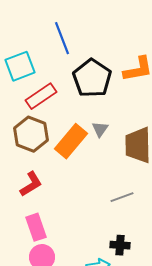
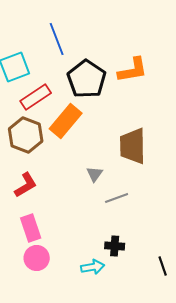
gray triangle: (100, 129) -> (95, 174), moved
orange rectangle: (71, 141) -> (66, 121), moved

